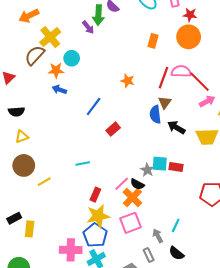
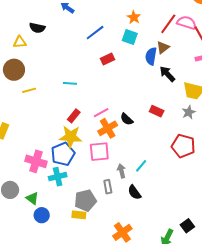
black semicircle: (16, 112) -> (37, 28), moved
cyan square: (160, 164) -> (130, 37), moved
gray star: (147, 170) -> (189, 112), moved
black semicircle: (137, 184) -> (127, 119), moved

